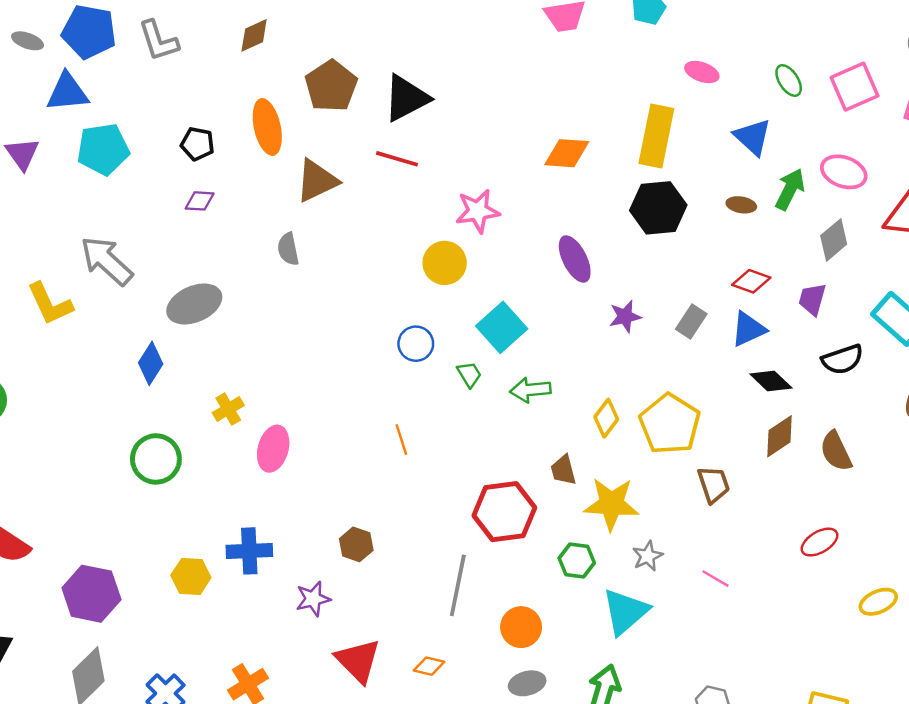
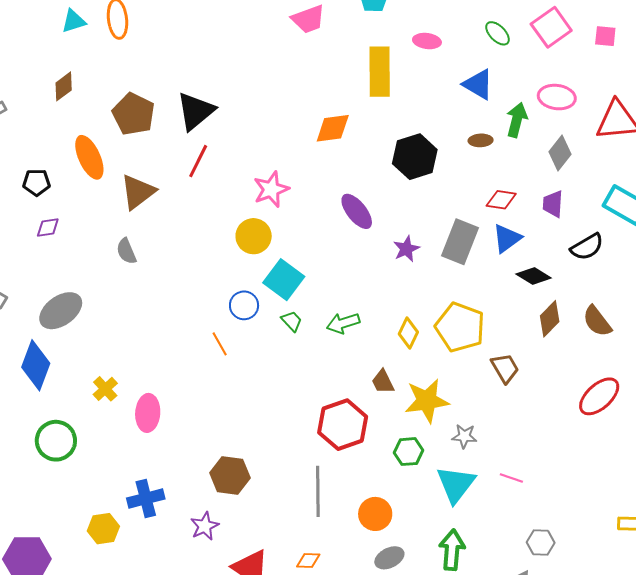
yellow rectangle: (656, 136) -> (380, 72), moved
red line: (397, 159) -> (198, 161), turned -68
gray rectangle: (691, 321) -> (460, 242), size x1.6
cyan square: (502, 327) -> (284, 280), moved
blue diamond: (151, 363) -> (36, 365), size x1.4
orange line: (401, 440) -> (220, 344), moved
red ellipse: (820, 542) -> (599, 396), size x1.4
brown hexagon: (356, 544) -> (230, 475), size x1.4
gray star: (648, 556) -> (464, 436), turned -30
pink line: (715, 579) -> (511, 478), moved

